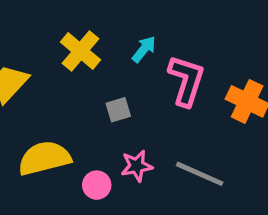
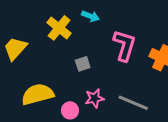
cyan arrow: (144, 49) -> (90, 16), moved, turned 72

